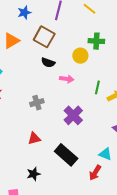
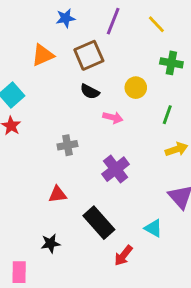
brown square: (44, 37) -> (89, 55), turned 30
green cross: (96, 41) -> (171, 63), moved
green line: (97, 87) -> (167, 115), moved
red arrow: (95, 173) -> (123, 255), moved

